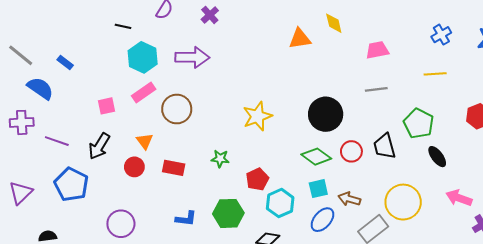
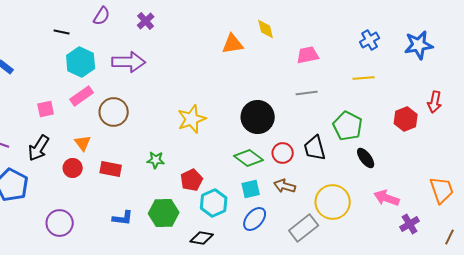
brown arrow: (349, 199) -> (285, 186), moved

